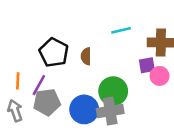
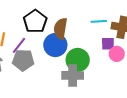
cyan line: (121, 30) -> (99, 21), moved
brown semicircle: (86, 56) -> (61, 29), size x1.5
blue circle: (84, 109) -> (55, 45), moved

